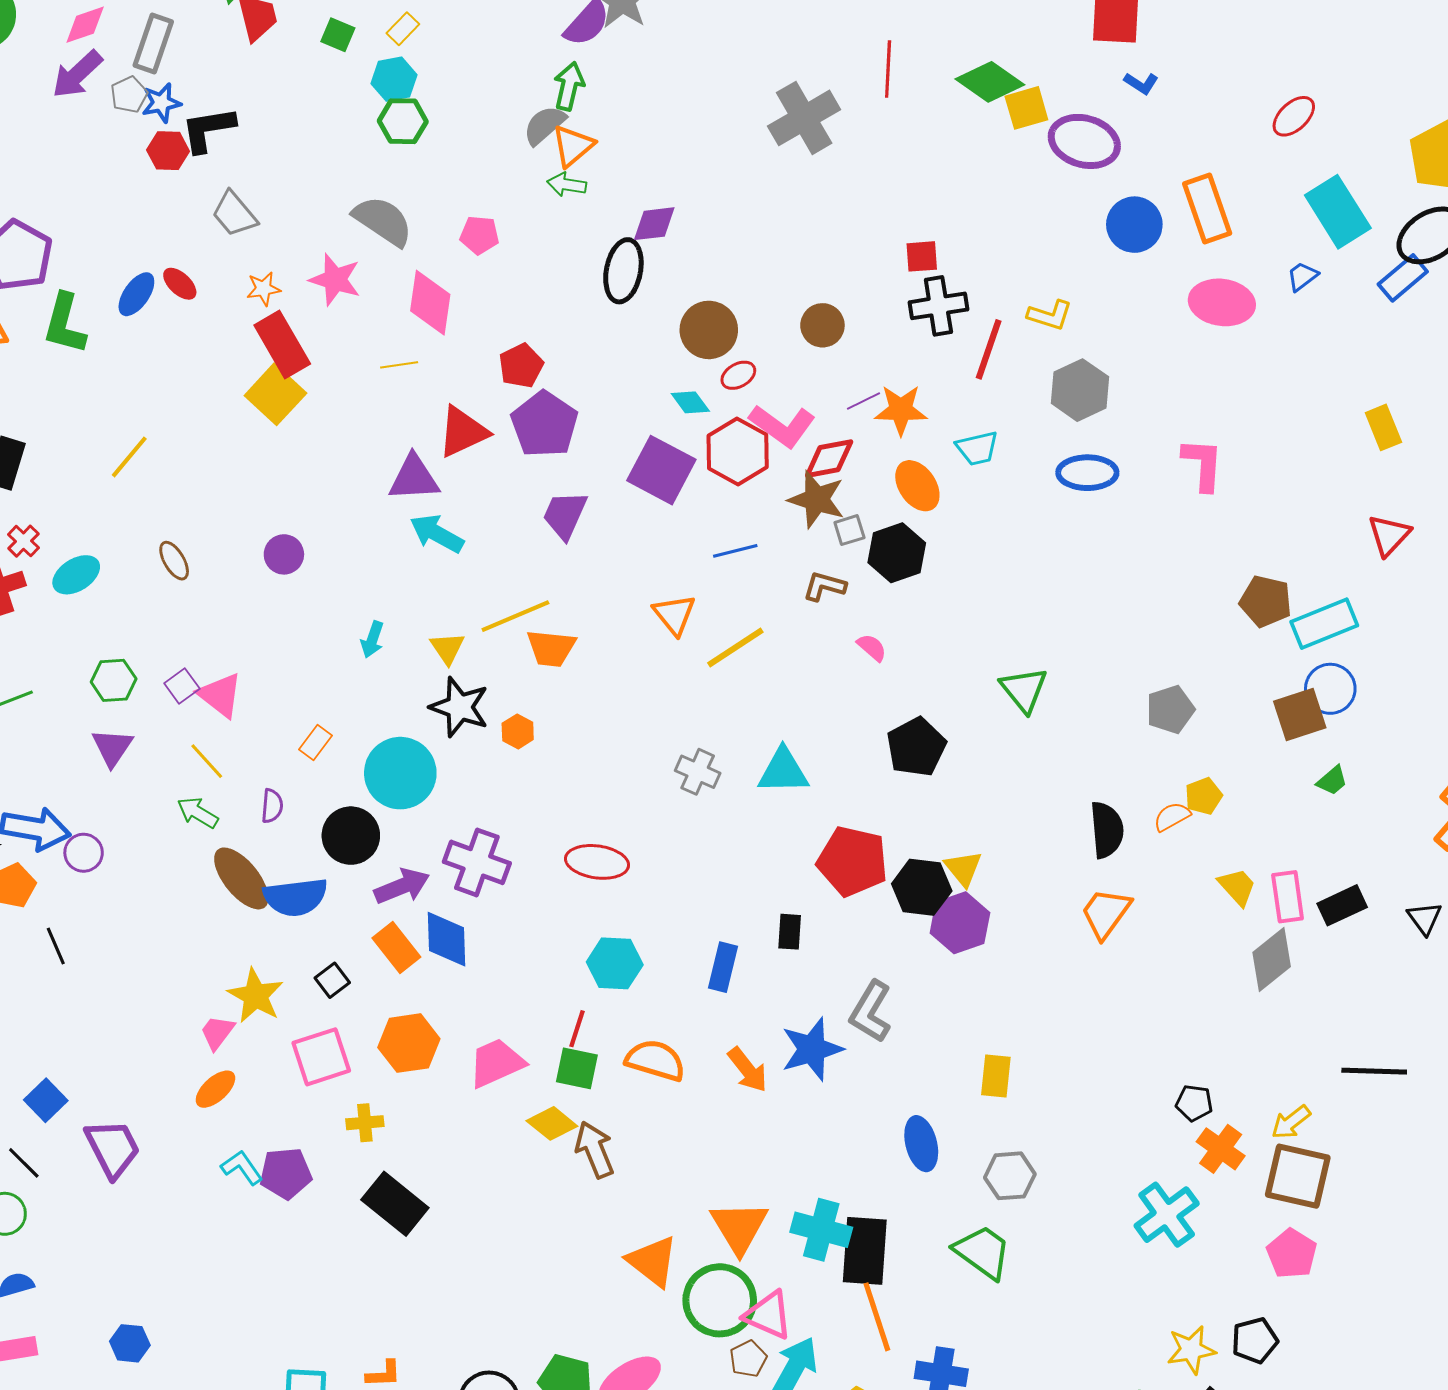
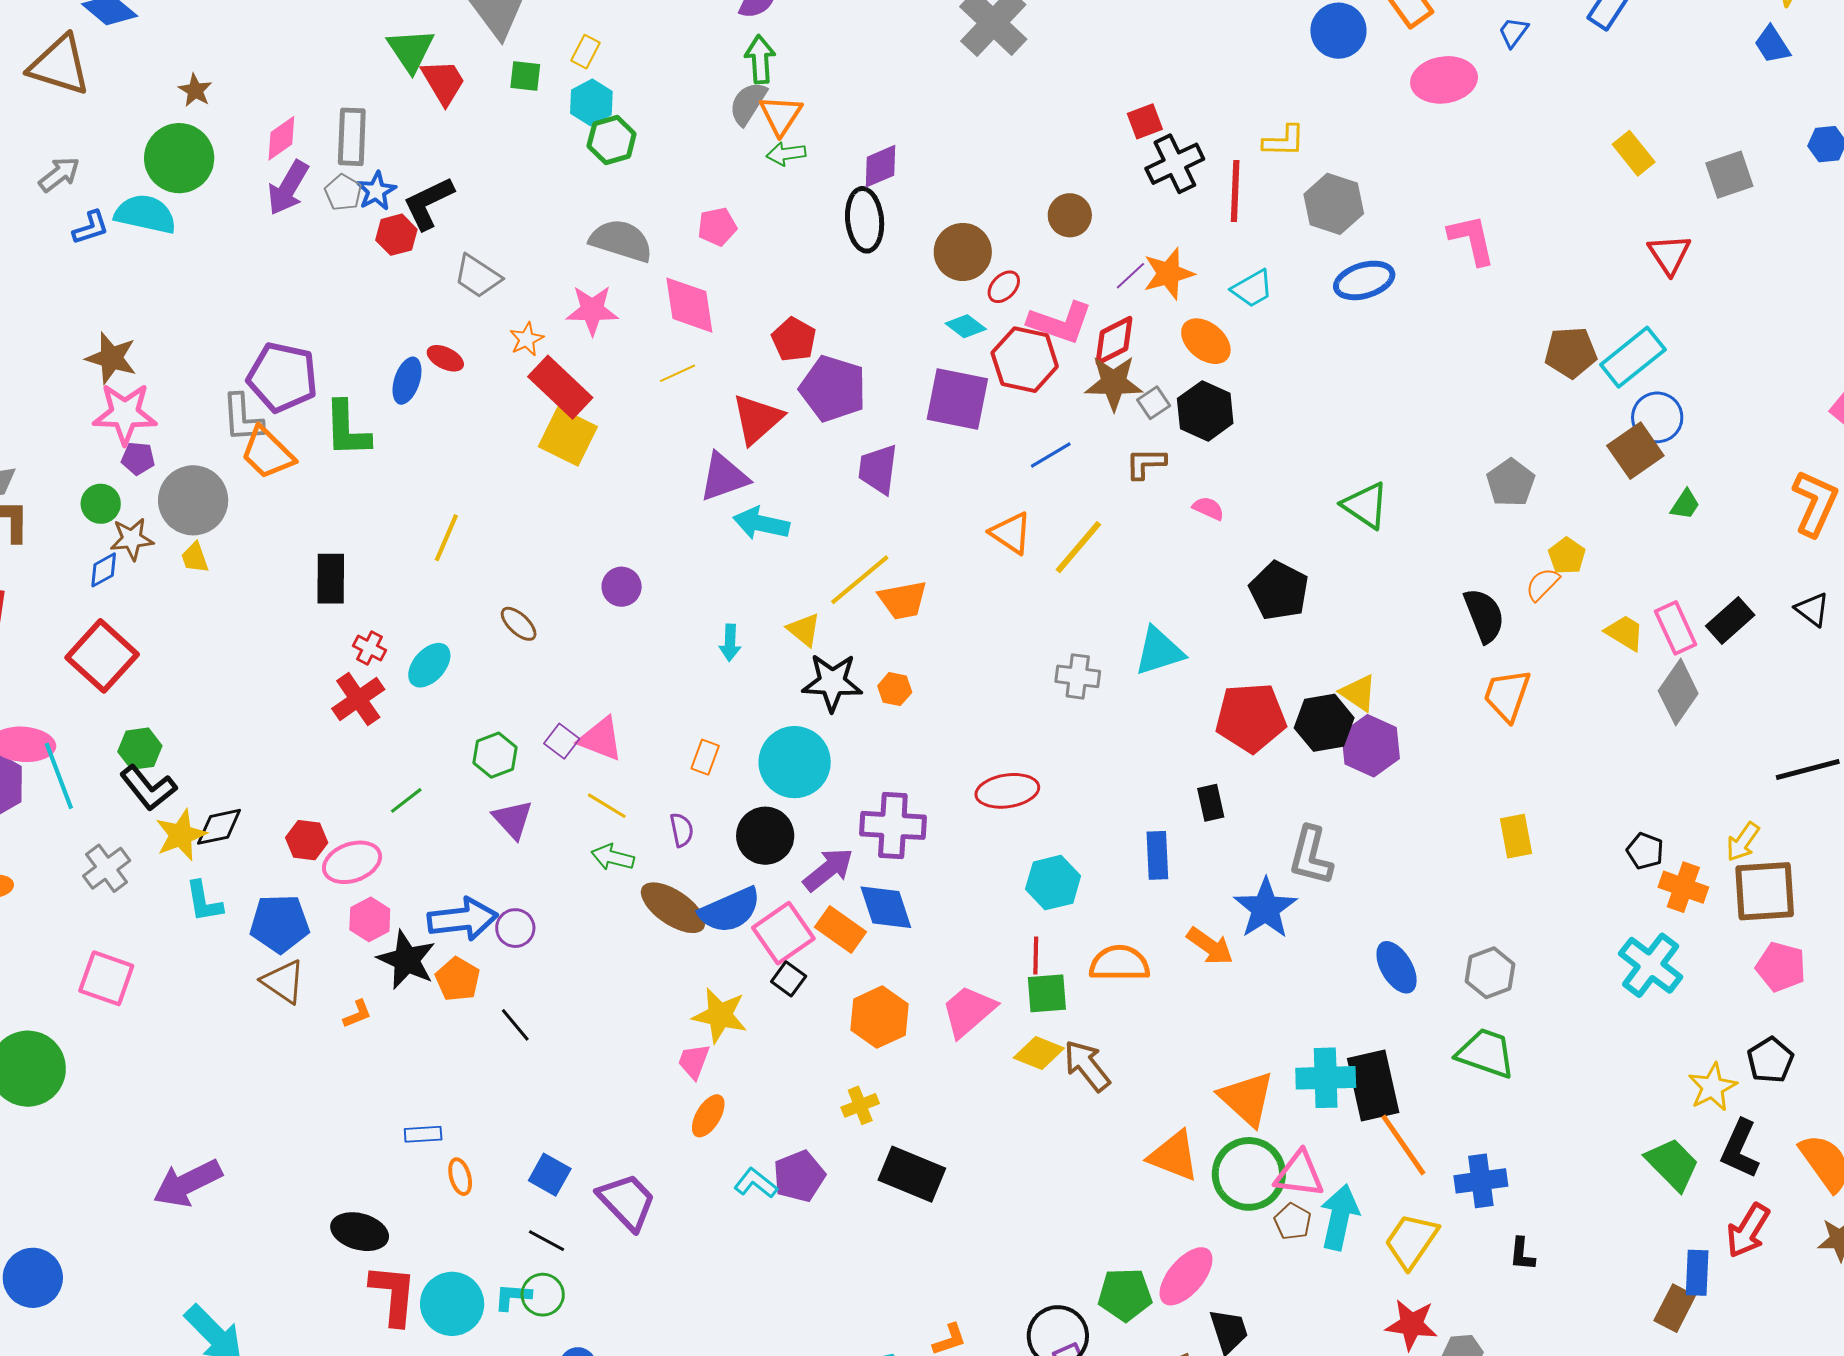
pink square: (321, 1057) -> (783, 933), moved
yellow rectangle: (996, 1076) -> (1516, 836), moved
black pentagon: (1194, 1103) -> (1645, 851), turned 30

